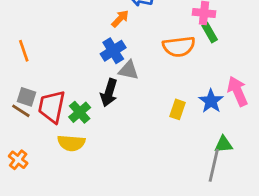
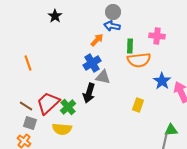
green rectangle: (210, 33) -> (130, 46), moved, turned 32
gray square: (27, 97) -> (30, 123), moved
blue star: (211, 101) -> (162, 81), moved
red trapezoid: (52, 107) -> (48, 103), turned 35

